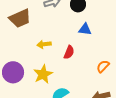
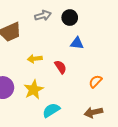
red semicircle: (69, 52) -> (60, 67), turned -56

